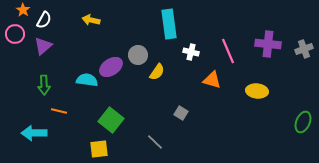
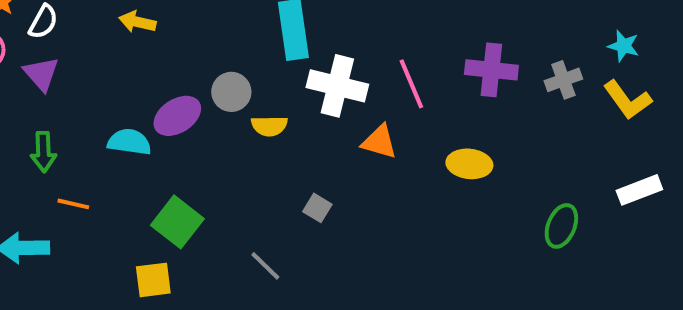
purple triangle: (43, 46) -> (41, 74), turned -30
white cross: (191, 52) -> (337, 86), size x1.8
yellow semicircle: (157, 72) -> (269, 126), turned 54

